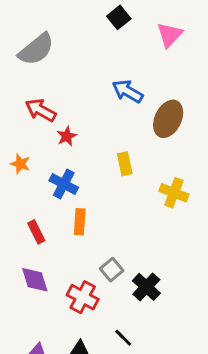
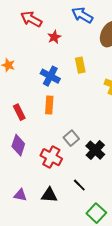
red arrow: (41, 110) -> (31, 19), moved
red star: (67, 136) -> (54, 37), moved
blue cross: (64, 184) -> (50, 76), moved
purple diamond: (35, 280) -> (18, 145), turned 35

